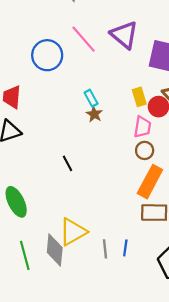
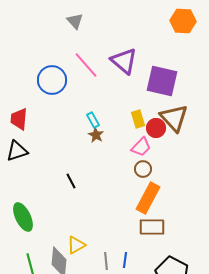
pink trapezoid: (142, 127) -> (141, 147), turned 35
yellow triangle: (73, 232) -> (76, 245), size x0.7

